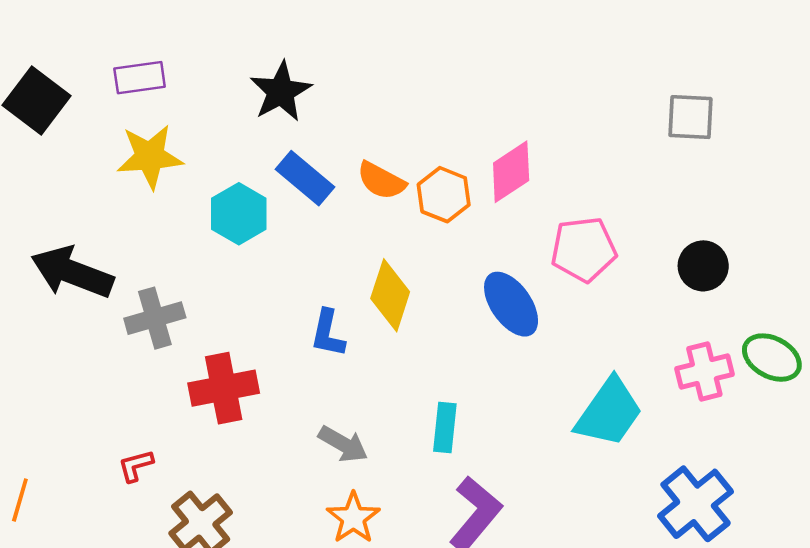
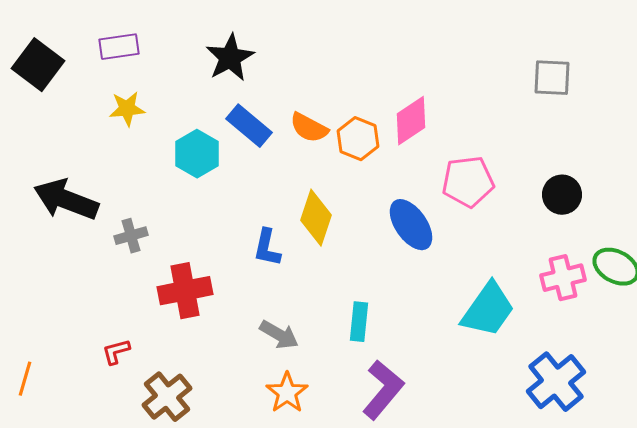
yellow star: (150, 156) -> (127, 109), size x0.7
gray cross: (155, 318) -> (131, 236), size x0.7

